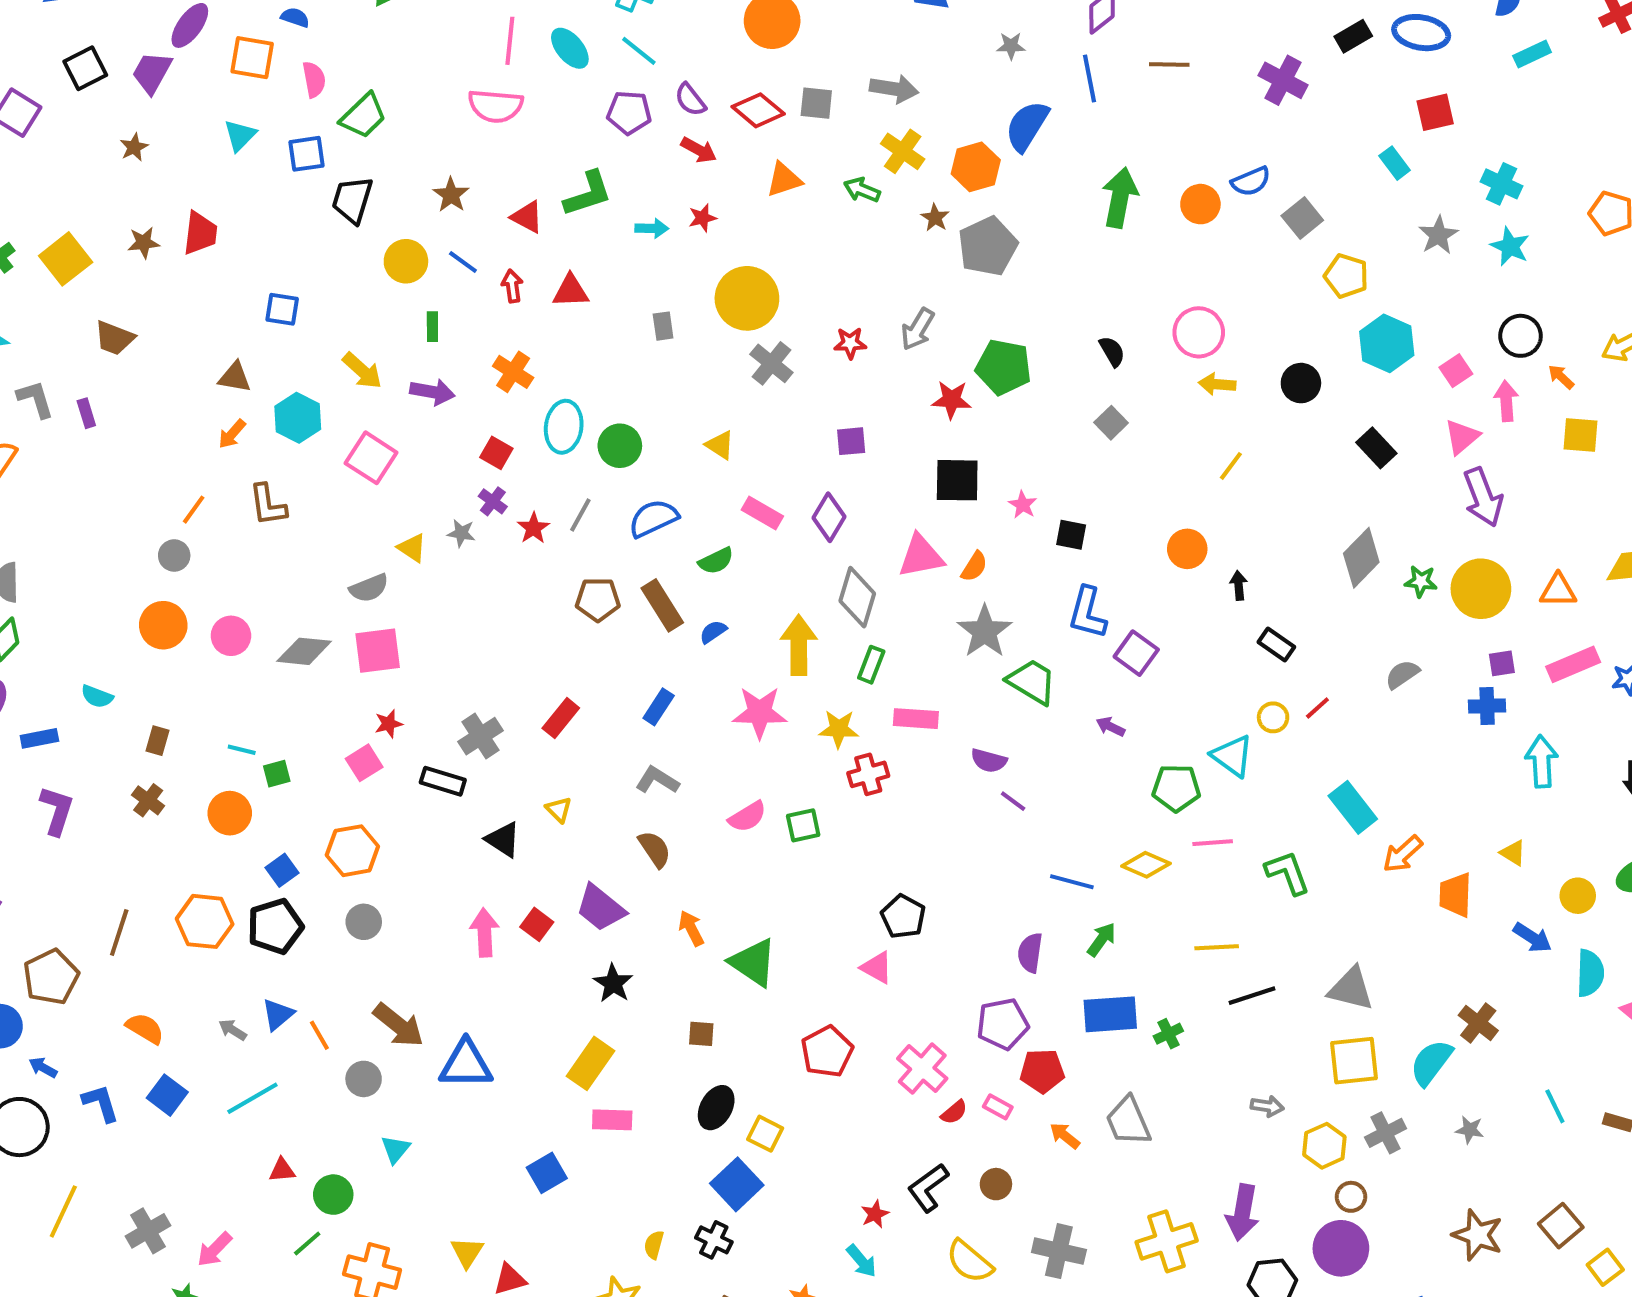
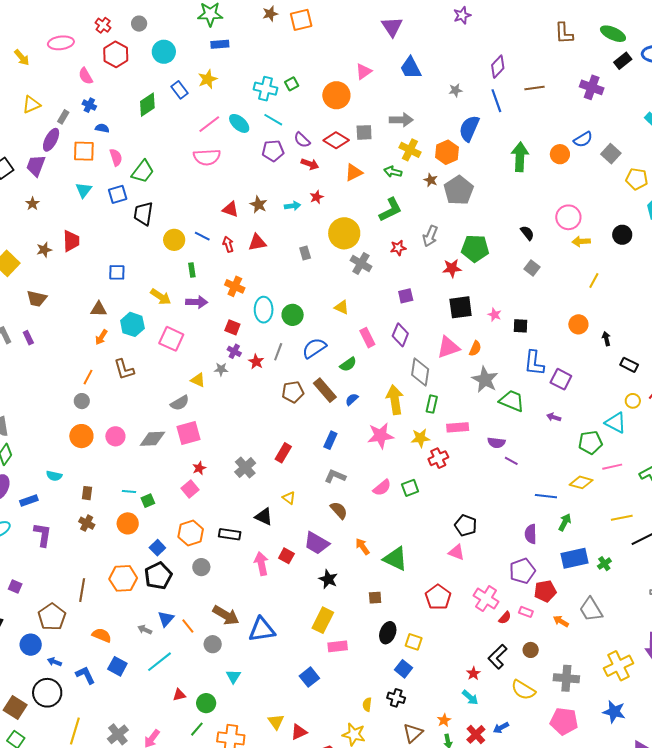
pink line: (510, 41) -> (209, 124), turned 55
green L-shape: (588, 194) -> (390, 210), moved
brown star: (451, 195) -> (258, 205), moved
pink rectangle: (762, 513) -> (367, 338), turned 42
black rectangle: (443, 781) -> (230, 534), moved
blue square: (737, 1184) -> (403, 669), size x0.7

